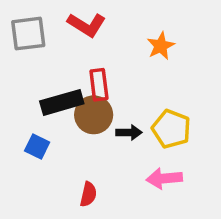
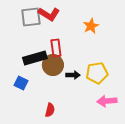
gray square: (28, 34) -> (31, 17), moved
yellow pentagon: (171, 129) -> (97, 73), turned -30
pink arrow: (164, 178) -> (107, 101), moved

